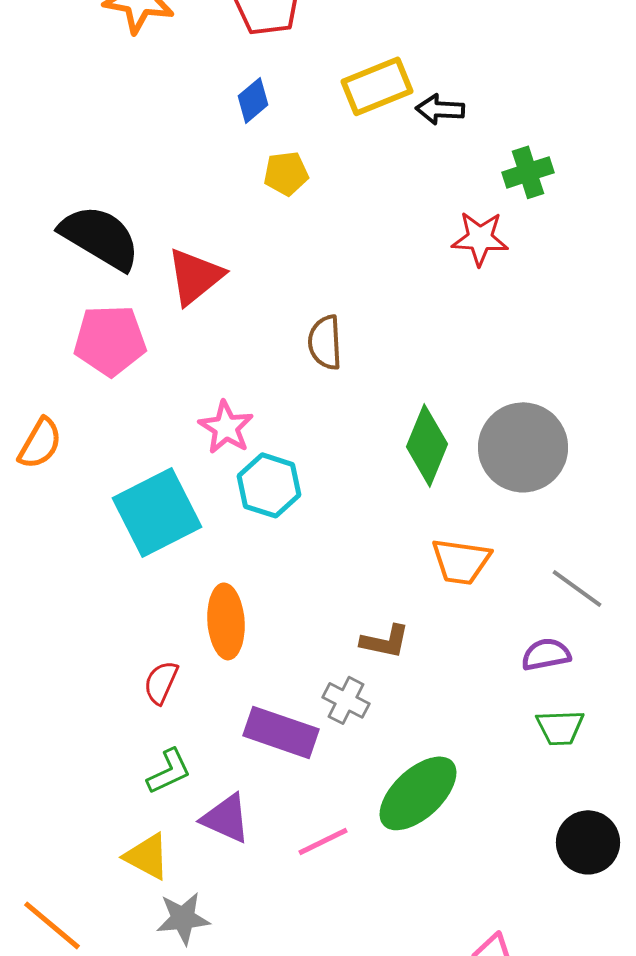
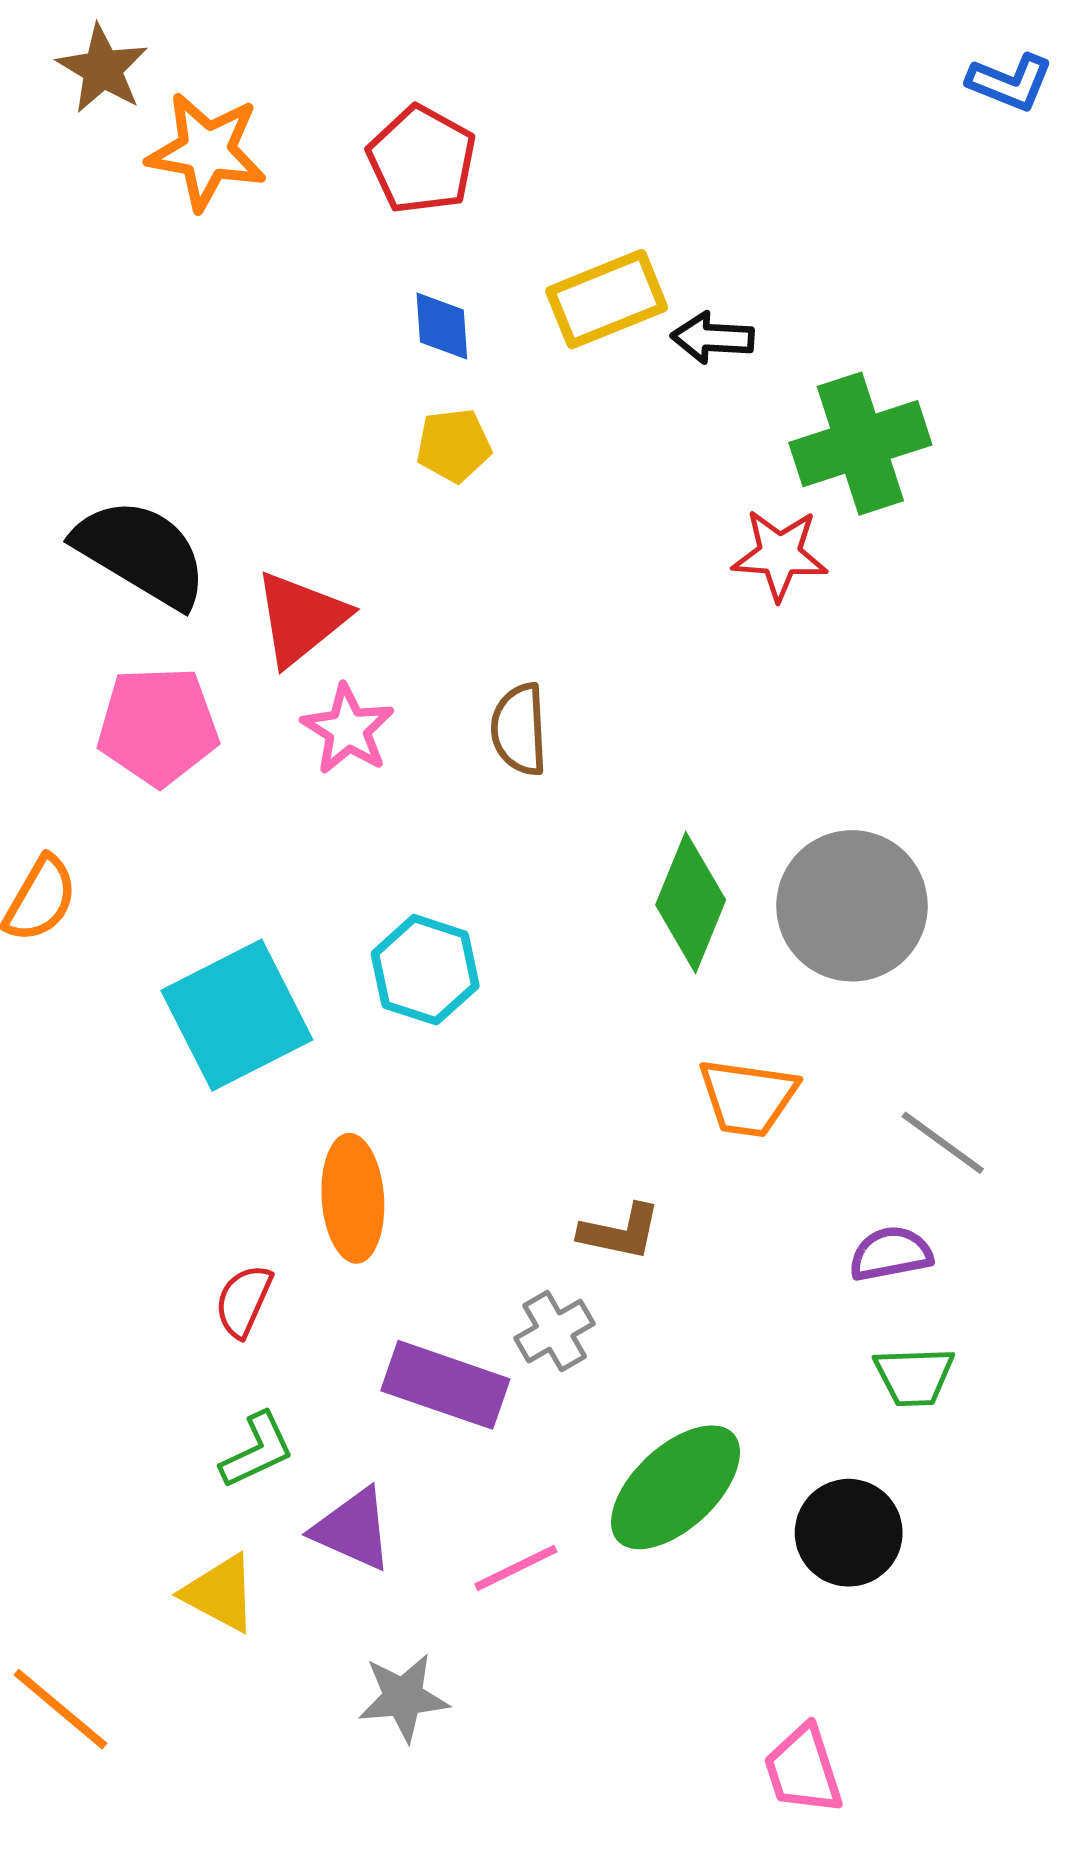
blue diamond: (253, 100) -> (442, 326), moved, turned -54
green cross: (528, 172) -> (860, 444), size x1.6
pink star: (226, 427) -> (348, 729), moved
gray cross: (346, 700) -> (555, 1331), turned 33
black circle: (588, 842) -> (849, 1533), moved
gray star: (183, 918) -> (403, 1697), moved

